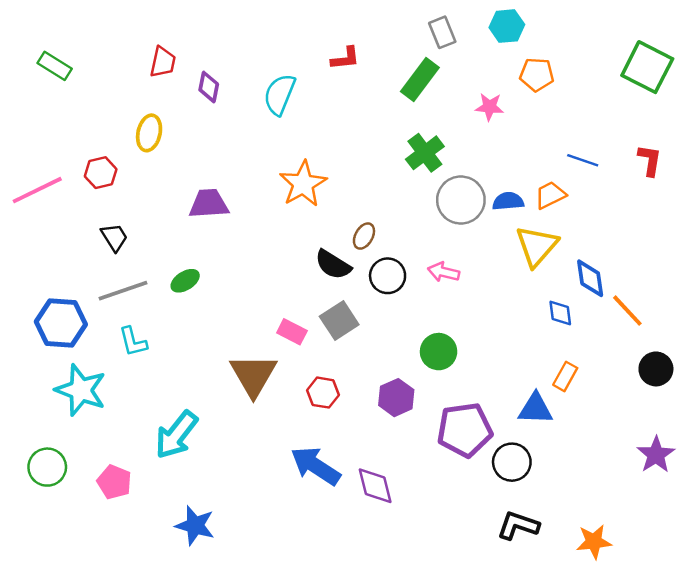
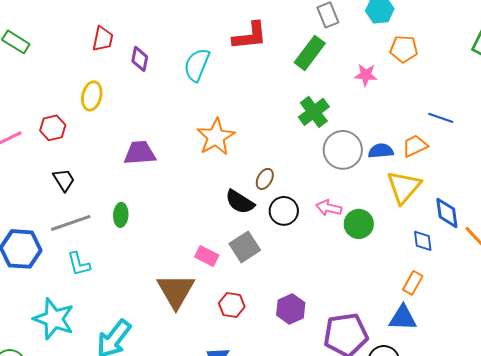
red L-shape: (345, 58) -> (250, 36), size x1.5
green ellipse: (185, 281) -> (121, 215), turned -55
green circle: (439, 352) -> (359, 224), moved
orange rectangle: (565, 376) -> (413, 283), moved
cyan star: (81, 390) -> (54, 319), moved

